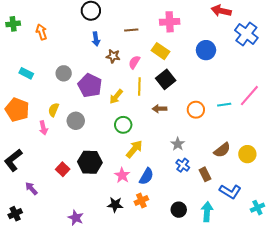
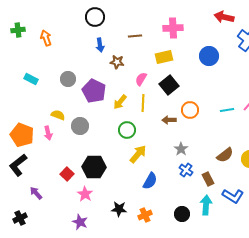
yellow rectangle: (161, 51) -> (164, 57), turned -48
pink semicircle: (134, 62) -> (141, 79), moved
yellow line: (139, 86) -> (143, 103), moved
brown arrow: (160, 109) -> (169, 120), moved
orange pentagon: (17, 110) -> (22, 135), moved
yellow semicircle: (54, 110) -> (58, 115), turned 88
orange circle: (196, 110) -> (190, 110), moved
pink star: (122, 175) -> (85, 194), moved
orange cross: (141, 201) -> (145, 215), moved
cyan arrow: (207, 212) -> (206, 205), moved

